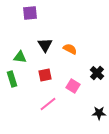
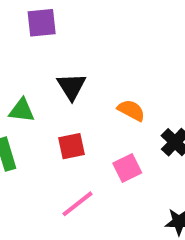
orange semicircle: (70, 49) -> (131, 110), moved
pink square: (73, 86) -> (127, 168), turned 32

